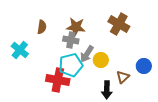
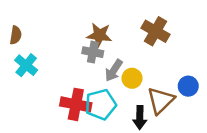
brown semicircle: (42, 27) -> (16, 35), moved
cyan pentagon: (71, 65) -> (101, 104), moved
brown triangle: (123, 77) -> (161, 100), size x1.6

